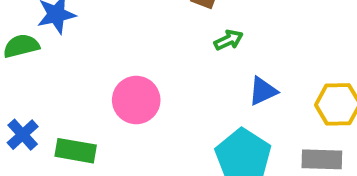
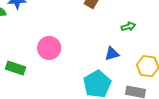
green arrow: (229, 40) -> (128, 26), moved

